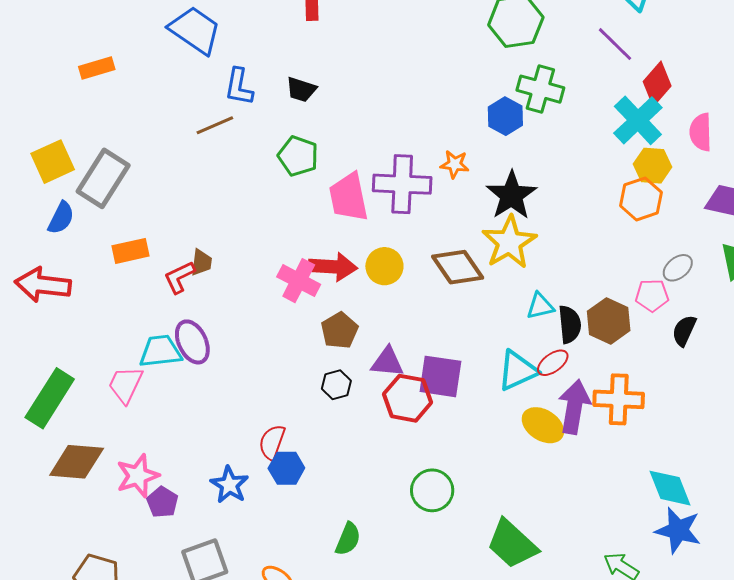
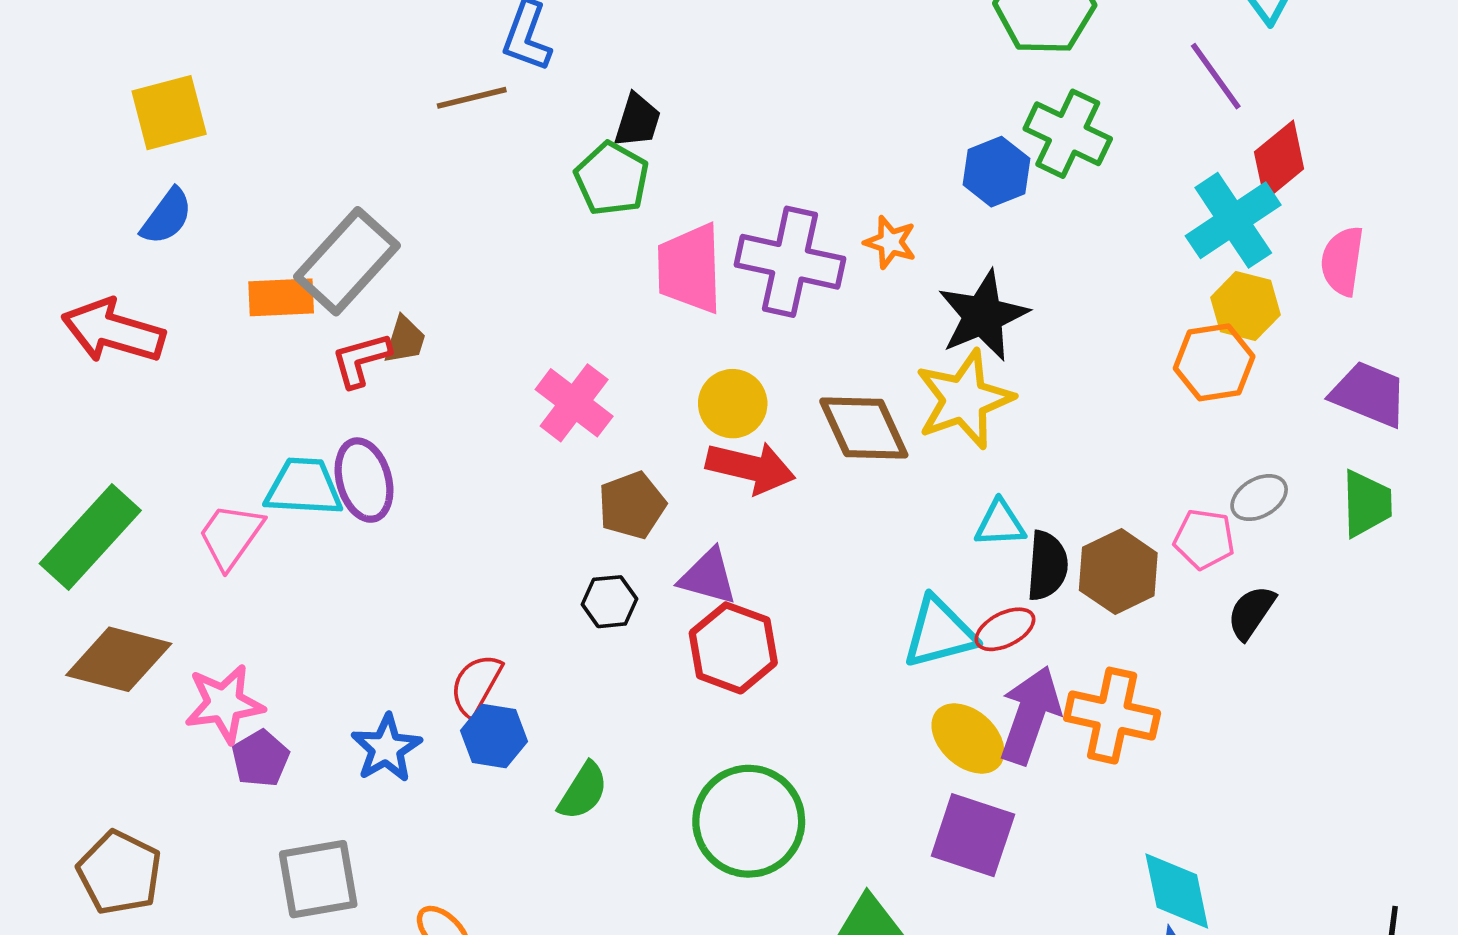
black trapezoid: (301, 90) -> (638, 121), moved, turned -100
gray rectangle: (103, 178) -> (347, 261), moved
red arrow: (333, 267) -> (751, 468), moved
purple square: (440, 376) -> (973, 835), moved
green circle: (432, 490) -> (749, 821), size x1.4
green semicircle: (348, 539) -> (583, 791), moved

